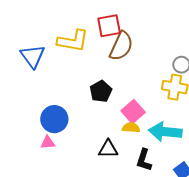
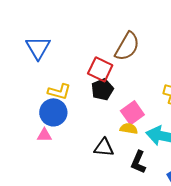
red square: (109, 26) -> (100, 69), moved, turned 30
yellow L-shape: (73, 41) -> (59, 92), moved, size x0.7

